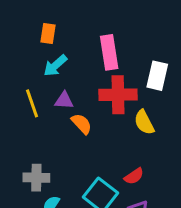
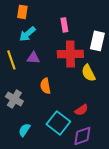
pink rectangle: (109, 52) -> (64, 25), size x0.6
orange semicircle: (82, 124) -> (45, 86), moved, turned -147
gray cross: (36, 178) -> (14, 99), moved, turned 30

